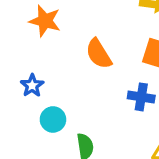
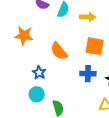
blue star: (32, 86) -> (39, 73), moved

